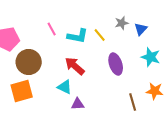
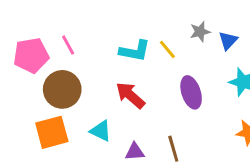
pink line: (52, 29) -> (68, 45), moved
cyan triangle: (65, 87) -> (101, 131), moved
brown line: (133, 102) -> (173, 149), moved

